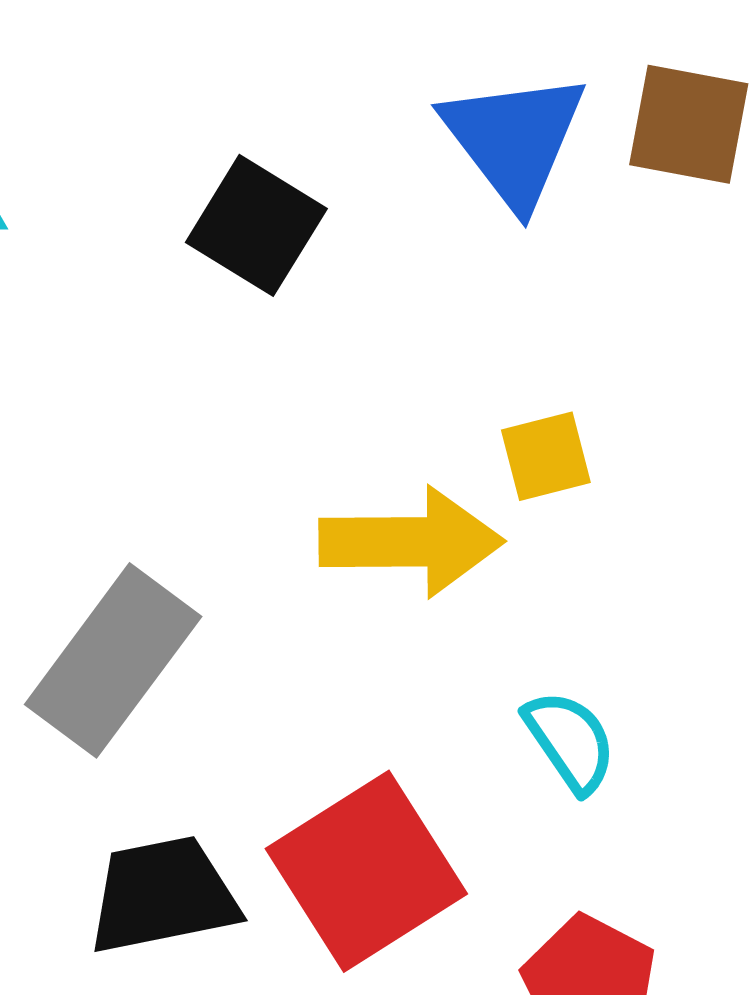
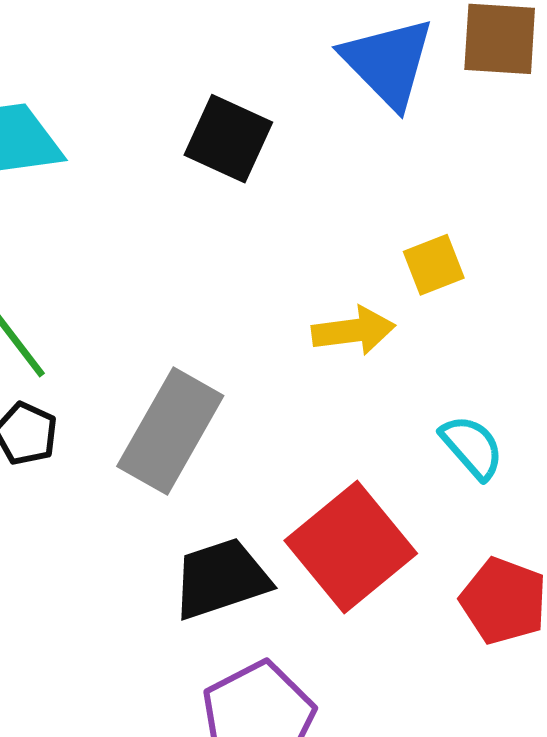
yellow arrow: (411, 542) -> (353, 331), size x0.7

